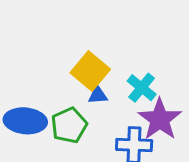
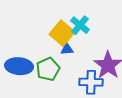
cyan cross: (142, 88) -> (80, 25), moved

